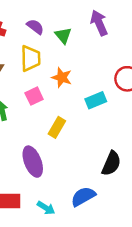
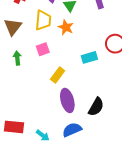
orange star: (62, 77) -> (66, 27), moved
purple ellipse: (33, 162) -> (67, 100), moved

